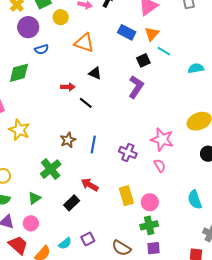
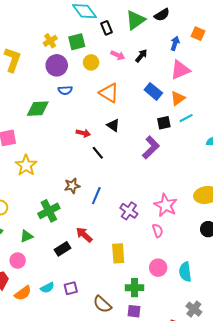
cyan line: (164, 51) -> (186, 118), turned -72
pink circle: (150, 202) -> (158, 268), moved

